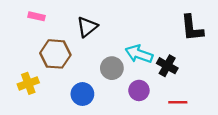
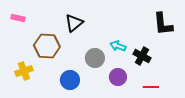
pink rectangle: (37, 16) -> (18, 18), moved
cyan arrow: (139, 54) -> (118, 46), size x0.7

